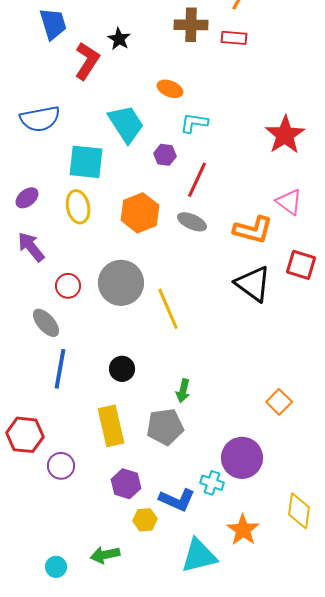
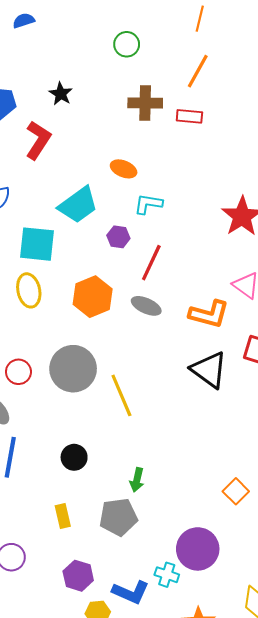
black star: (119, 39) -> (61, 94), moved
cyan trapezoid: (126, 124) -> (78, 205), turned 87
yellow rectangle: (111, 426) -> (63, 516), size x0.6

